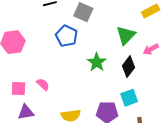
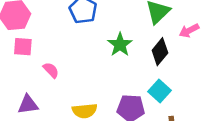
pink square: (19, 89) -> (23, 47), moved
cyan square: (129, 98) -> (159, 91), turned -30

